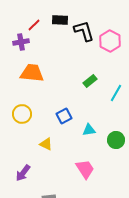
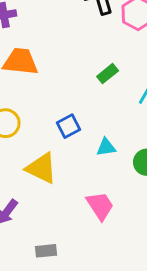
yellow triangle: (46, 144) -> (41, 168), size x1.6

